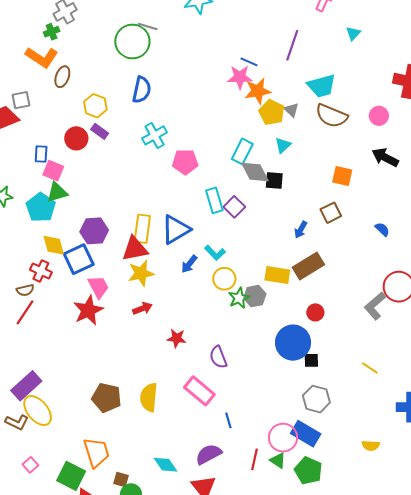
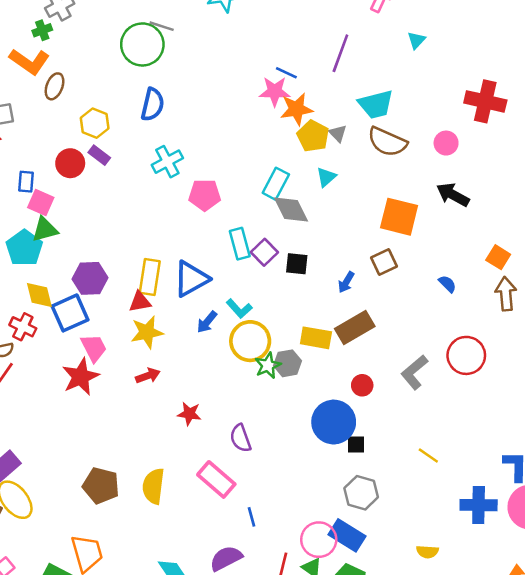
orange square: (342, 176) -> (399, 217), size x1.5
black square: (274, 181) -> (297, 264), moved
red triangle: (135, 249) -> (140, 302), size x0.7
yellow circle: (224, 279) -> (250, 341), size x1.4
gray L-shape: (375, 306) -> (414, 372), moved

